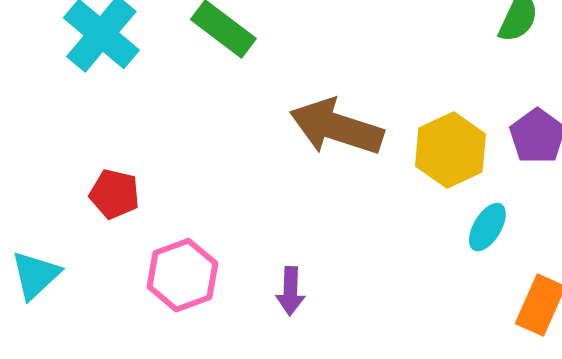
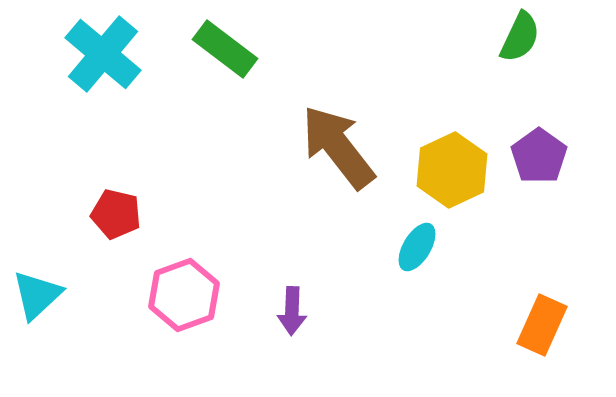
brown arrow: (336, 127) -> (338, 147), turned 34
cyan ellipse: (487, 227) -> (417, 247), moved

